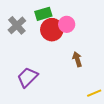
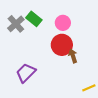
green rectangle: (43, 14) -> (34, 19), moved, turned 56
red circle: (52, 30) -> (62, 45), moved

